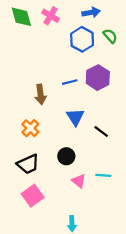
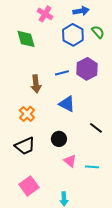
green diamond: (21, 17) -> (26, 39), moved
blue triangle: (75, 117) -> (67, 104), turned -30
black line: (101, 132) -> (96, 128), moved
cyan line: (103, 175) -> (92, 167), moved
pink square: (33, 196) -> (29, 186), moved

